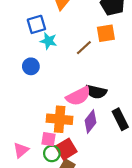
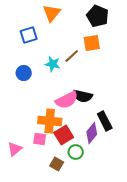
cyan star: (49, 41) -> (53, 64), moved
purple diamond: (90, 121) -> (92, 133), moved
red square: (66, 149) -> (64, 135), moved
green circle: (52, 153) -> (76, 152), moved

